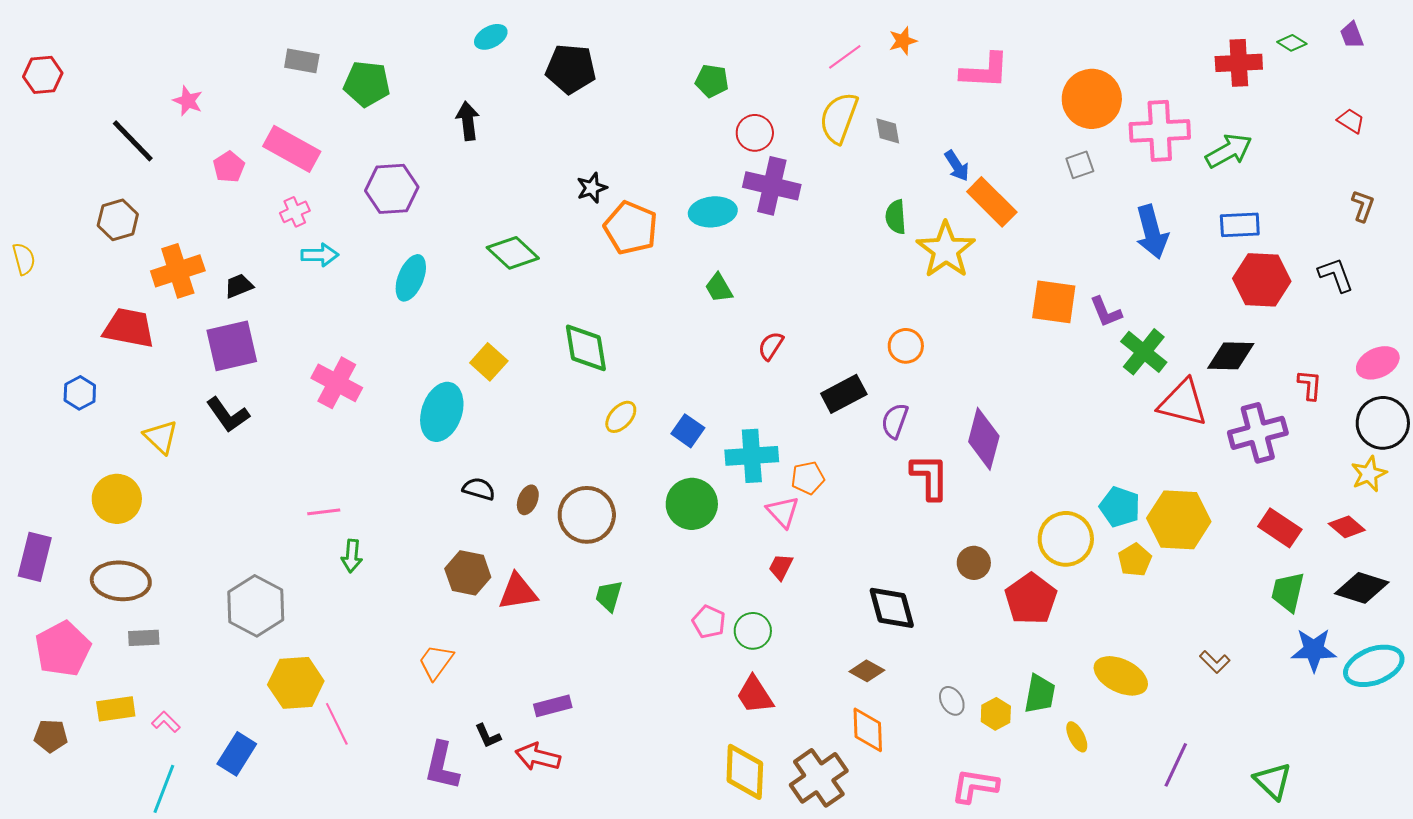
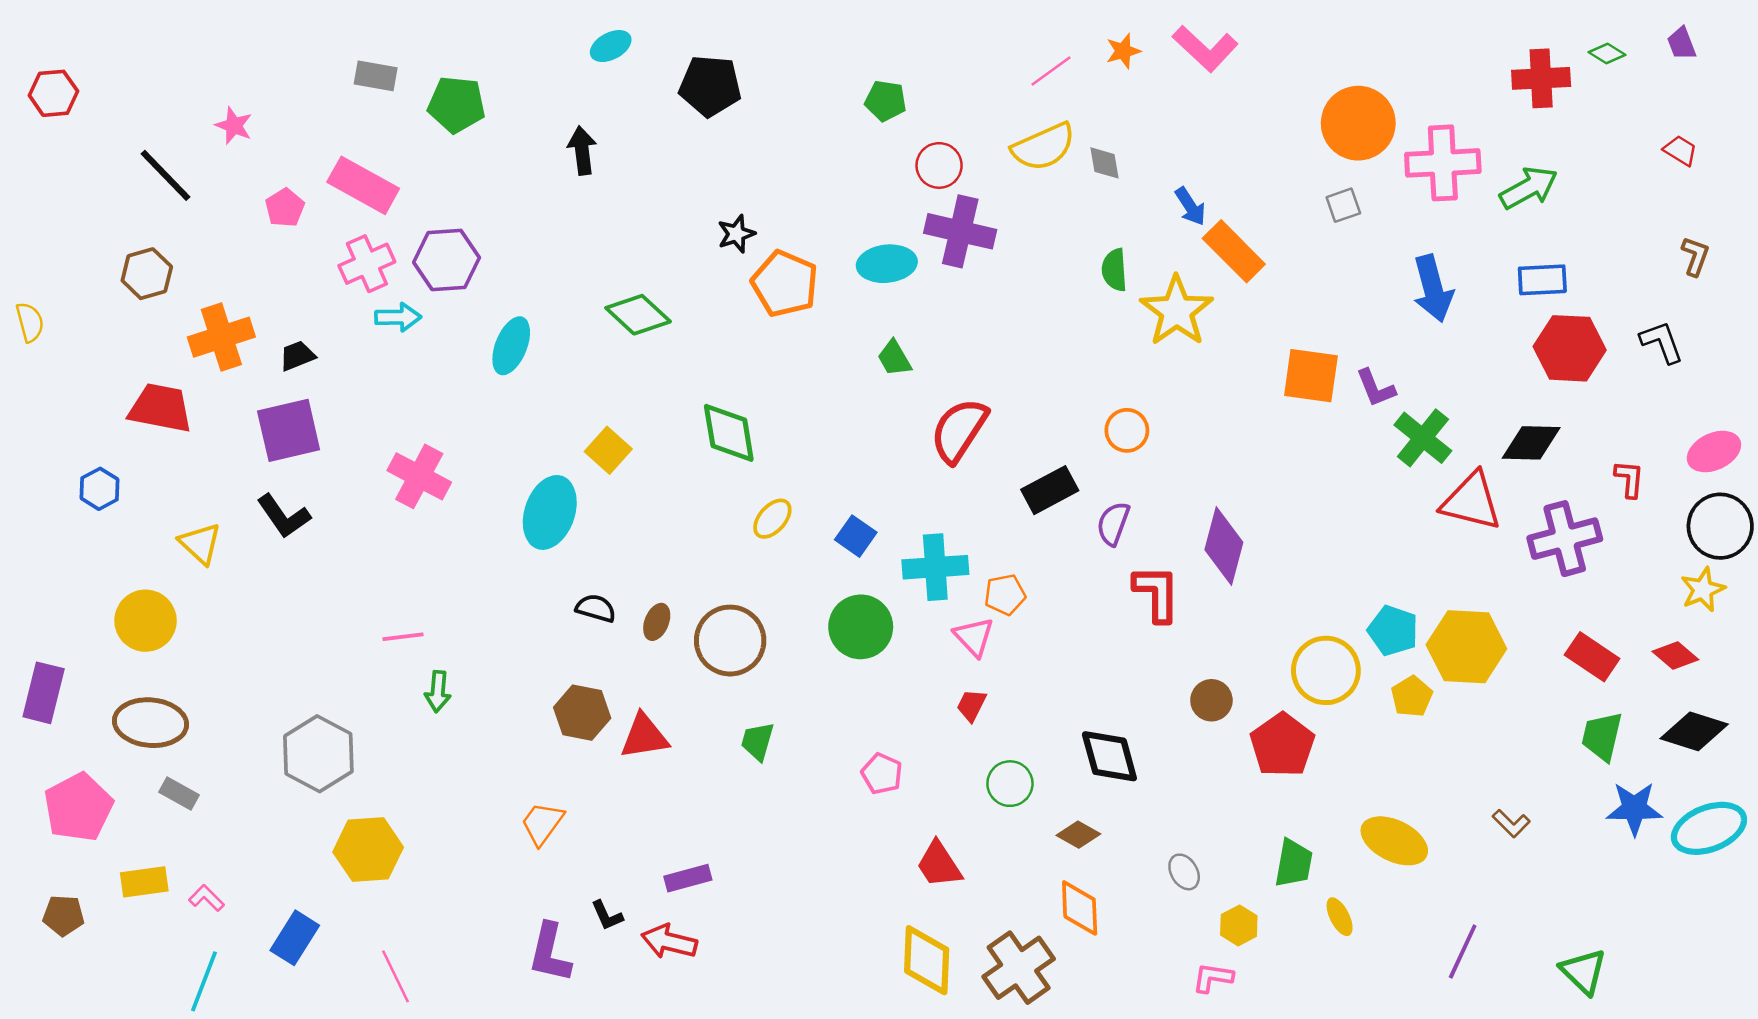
pink L-shape: (985, 71) -> (1205, 49), moved, turned 40
yellow semicircle: (839, 118) -> (1044, 147), turned -134
purple hexagon: (392, 189) -> (447, 260), moved
pink cross: (295, 212) -> (367, 264), size x1.5
red semicircle: (771, 346) -> (959, 430), size x1.8
green circle: (753, 631) -> (1010, 784), moved
gray rectangle: (144, 638) -> (179, 794), turned 32
yellow hexagon: (996, 714) -> (1239, 925), moved
pink line: (337, 724) -> (396, 976), moved
pink L-shape: (975, 786) -> (1213, 978), size x0.7

